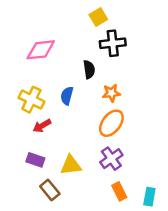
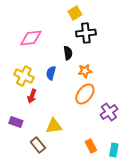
red arrow: (42, 126) -> (32, 96), turned -40
purple cross: (111, 159) -> (109, 112), moved
purple rectangle: (35, 160) -> (16, 122), moved

